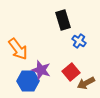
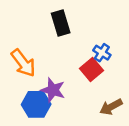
black rectangle: (63, 20) -> (61, 23), moved
red square: (71, 72) -> (92, 69), moved

